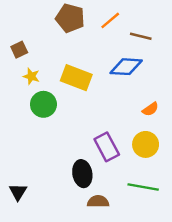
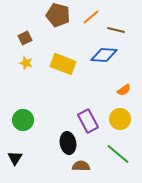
brown square: (19, 50) -> (25, 38), moved
green circle: (43, 104) -> (23, 120), moved
green line: (143, 187) -> (118, 154), turned 30

